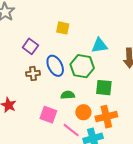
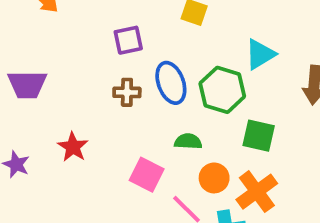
cyan triangle: (99, 45) -> (260, 54), turned -30
purple square: (30, 46) -> (128, 40), turned 35
orange cross: (106, 117) -> (257, 192), turned -30

